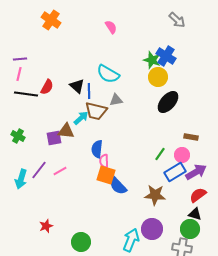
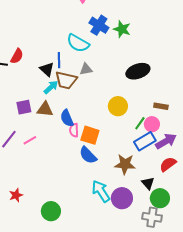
blue cross: (166, 56) -> (99, 25), moved
yellow circle: (158, 77) -> (118, 106), moved
black triangle: (77, 86) -> (47, 69), moved
black ellipse: (168, 102) -> (138, 71), turned 30
brown triangle: (66, 131) -> (45, 109), moved
blue semicircle: (97, 149) -> (67, 118), turned -30
green line: (160, 154) -> (140, 123), moved
orange square: (106, 175) -> (90, 135), moved
black triangle: (195, 214) -> (148, 183), moved, turned 32
cyan arrow: (131, 240) -> (101, 191), moved, turned -55

